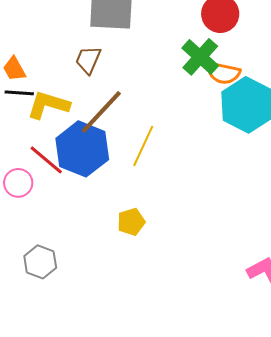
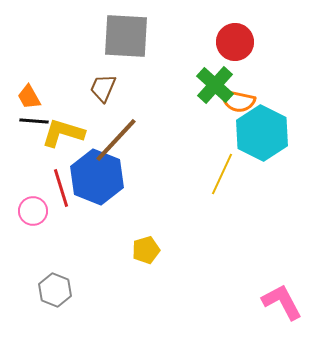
yellow line: (143, 146) -> (222, 174), moved
red line: (46, 160) -> (61, 188), turned 33

